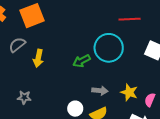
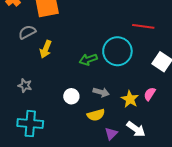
pink semicircle: (150, 100) -> (150, 94), moved
white circle: (75, 109) -> (71, 96), moved

